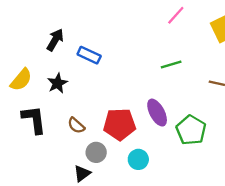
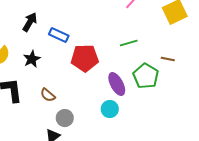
red pentagon: (120, 124) -> (85, 58), moved
green pentagon: (191, 130) -> (146, 76), moved
cyan circle: (138, 159) -> (110, 109), moved

